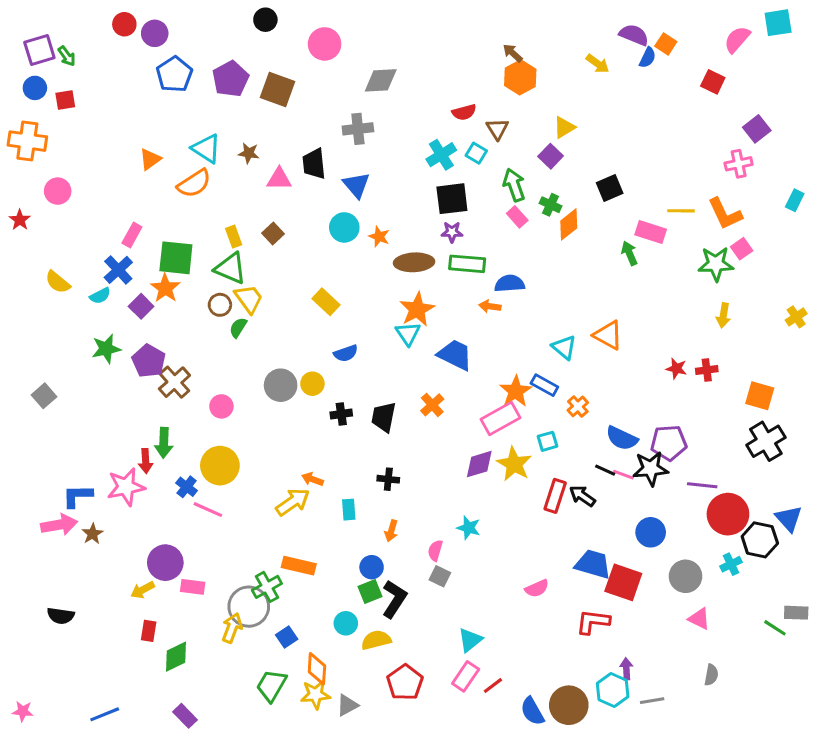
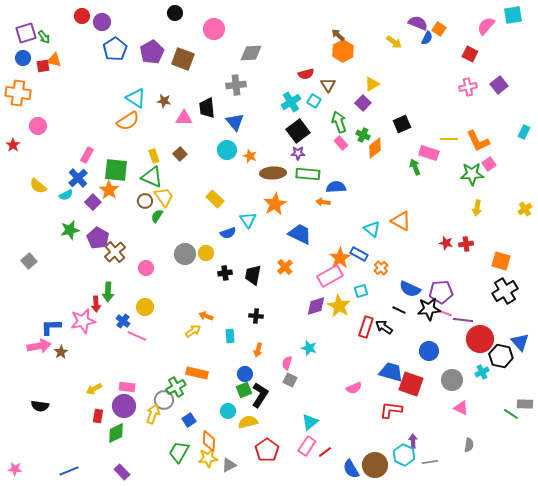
orange triangle: (150, 159) -> (54, 60), moved, turned 49
pink cross: (739, 164) -> (468, 87), moved
black square: (452, 199) -> (298, 131), turned -30
cyan triangle: (408, 334) -> (248, 220), moved
yellow circle: (220, 466) -> (145, 307), size x0.7
pink line: (623, 475) -> (445, 313), moved
yellow arrow: (293, 502) -> (193, 331), size x0.7
purple circle: (165, 563) -> (124, 406), moved
gray circle: (249, 607) -> (164, 400), size x0.7

